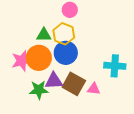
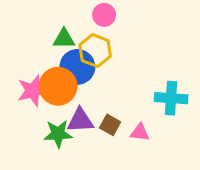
green triangle: (44, 35) -> (64, 39), moved
blue circle: (66, 53) -> (77, 67), moved
brown square: (74, 84) -> (110, 125), size x0.6

